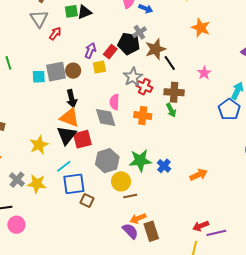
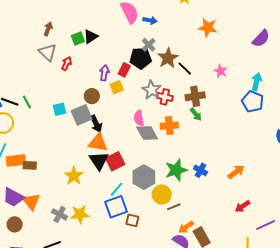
gray square: (56, 72) -> (82, 115), moved
gray diamond: (106, 117) -> (147, 133), moved
cyan line: (64, 166) -> (116, 189), moved
red arrow: (201, 226) -> (242, 206), moved

